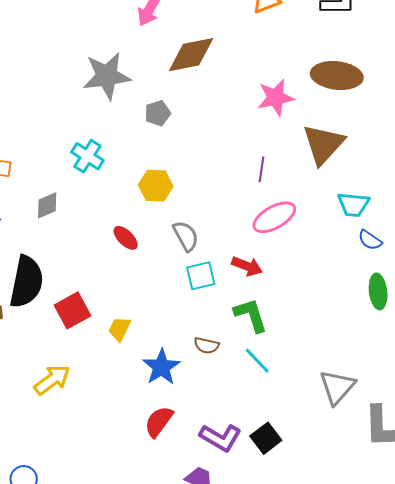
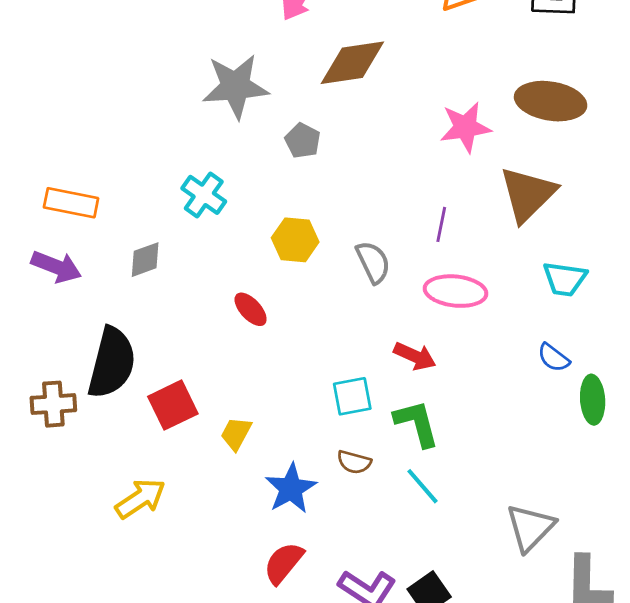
gray pentagon: (158, 113) -> (303, 141), turned -30
pink ellipse: (274, 217) -> (456, 291), turned 33
gray semicircle: (186, 236) -> (373, 262), moved
blue semicircle: (370, 240) -> (553, 358), moved
cyan square: (201, 276) -> (352, 396), moved

